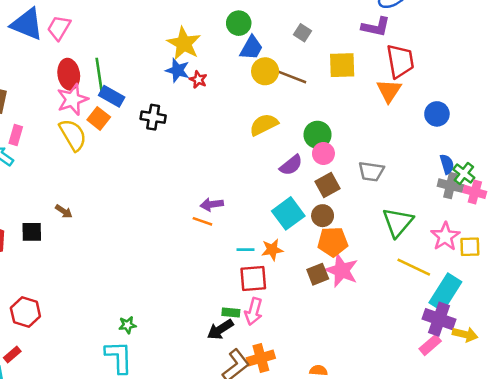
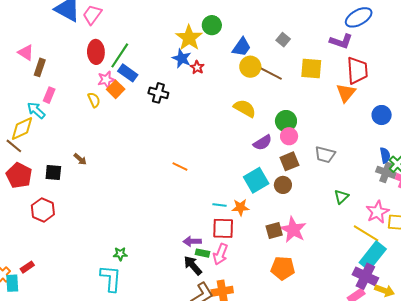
green circle: (239, 23) -> (212, 25), moved
green line: (99, 75) -> (120, 55), turned 36
pink star: (72, 99) -> (106, 80), moved, size x0.7
yellow semicircle: (264, 125) -> (245, 108), turned 50
yellow semicircle: (73, 135) -> (94, 100), size x0.6
purple arrow: (212, 204) -> (192, 241), moved
orange line: (202, 221) -> (180, 166), moved
green triangle: (398, 222) -> (341, 197), size x0.6
orange pentagon: (333, 242) -> (283, 268), moved
yellow line: (414, 267) -> (366, 233), moved
red hexagon: (25, 312) -> (43, 210), moved
black arrow: (220, 329) -> (193, 265), turned 75

